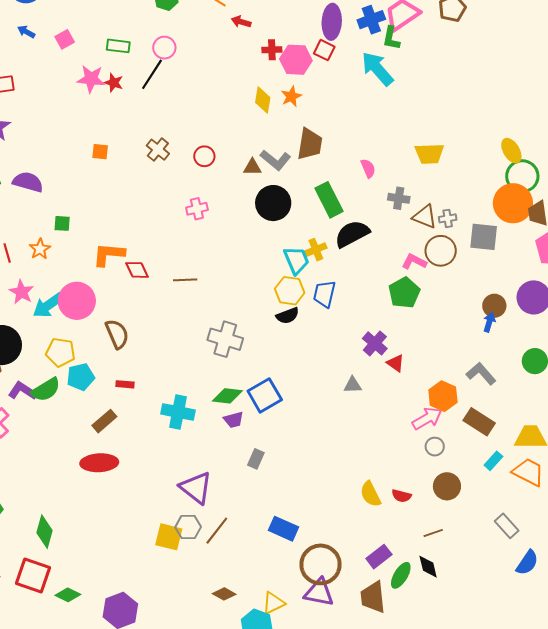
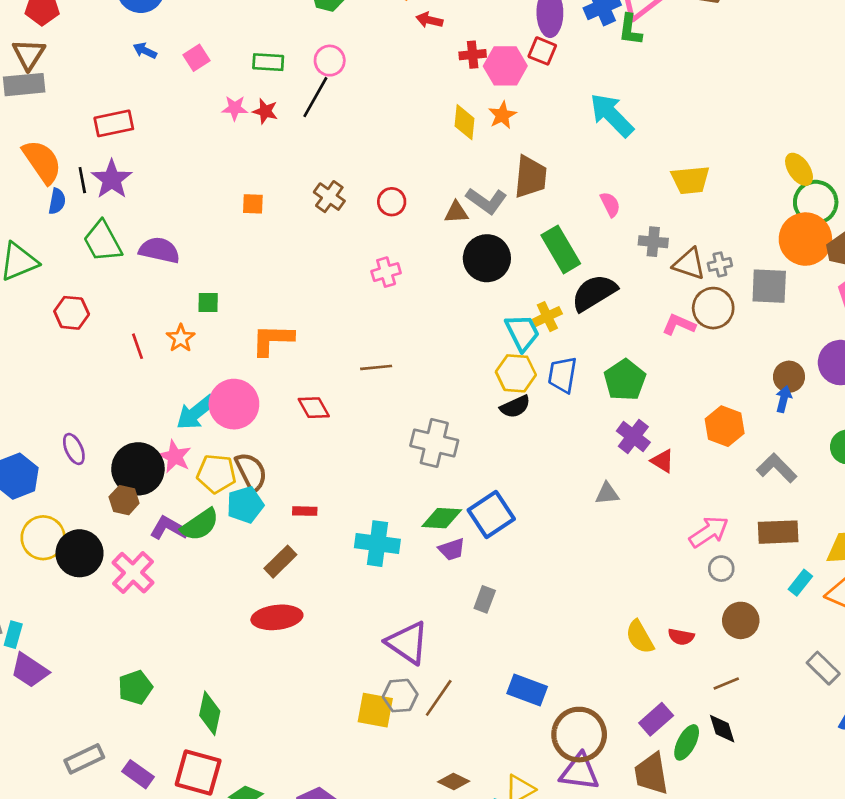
cyan arrow: (377, 69) -> (612, 115), moved
pink star: (91, 79) -> (235, 108), size x0.7
red diamond: (137, 270) -> (314, 408), moved
pink star: (21, 292) -> (175, 456), moved
green pentagon: (404, 293) -> (625, 380), moved
brown semicircle: (117, 334) -> (251, 472), moved
orange hexagon: (443, 396) -> (725, 426), moved
brown rectangle: (479, 422) -> (778, 532), turned -32

